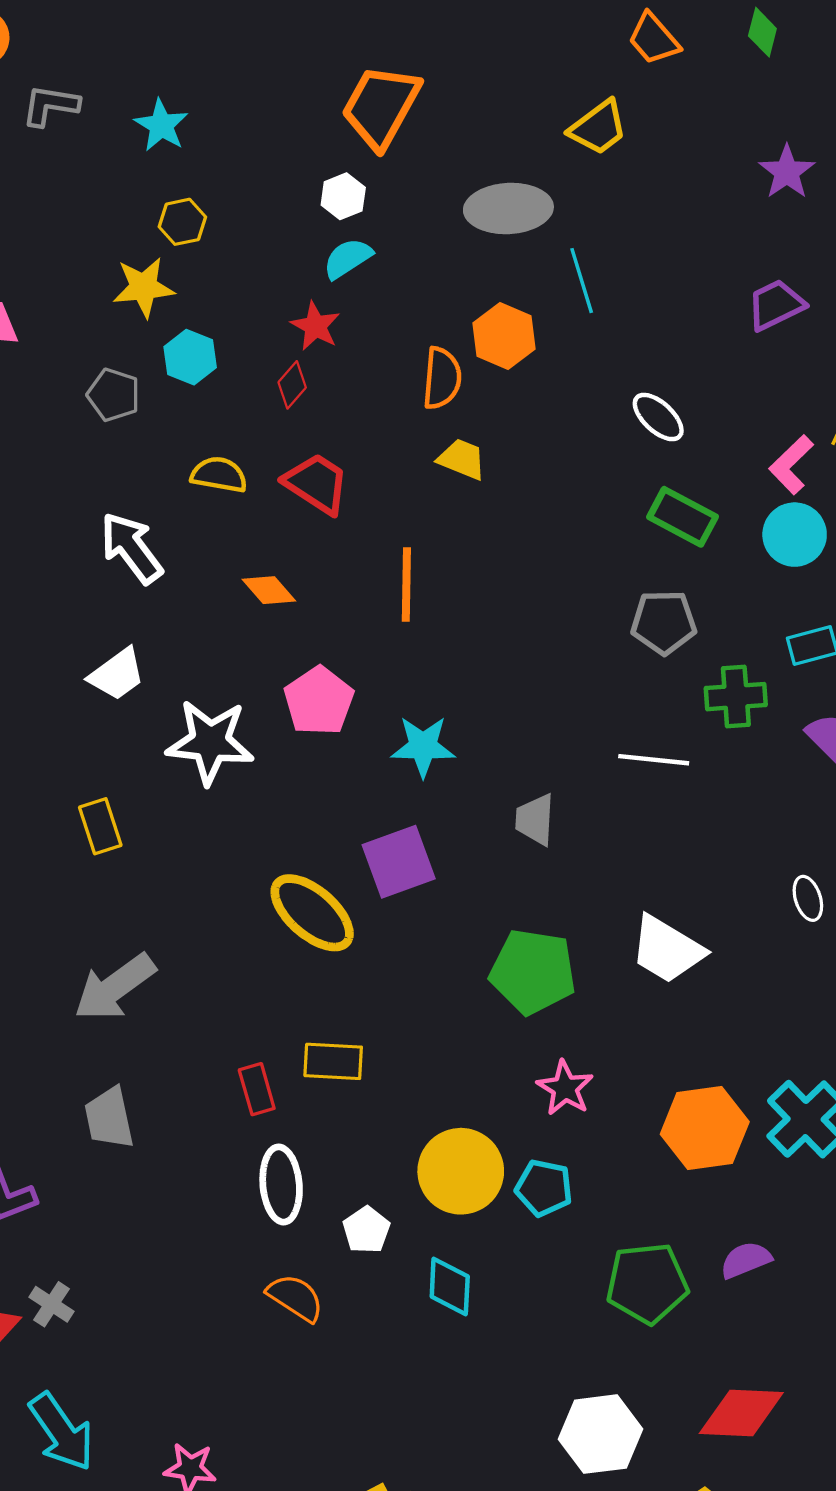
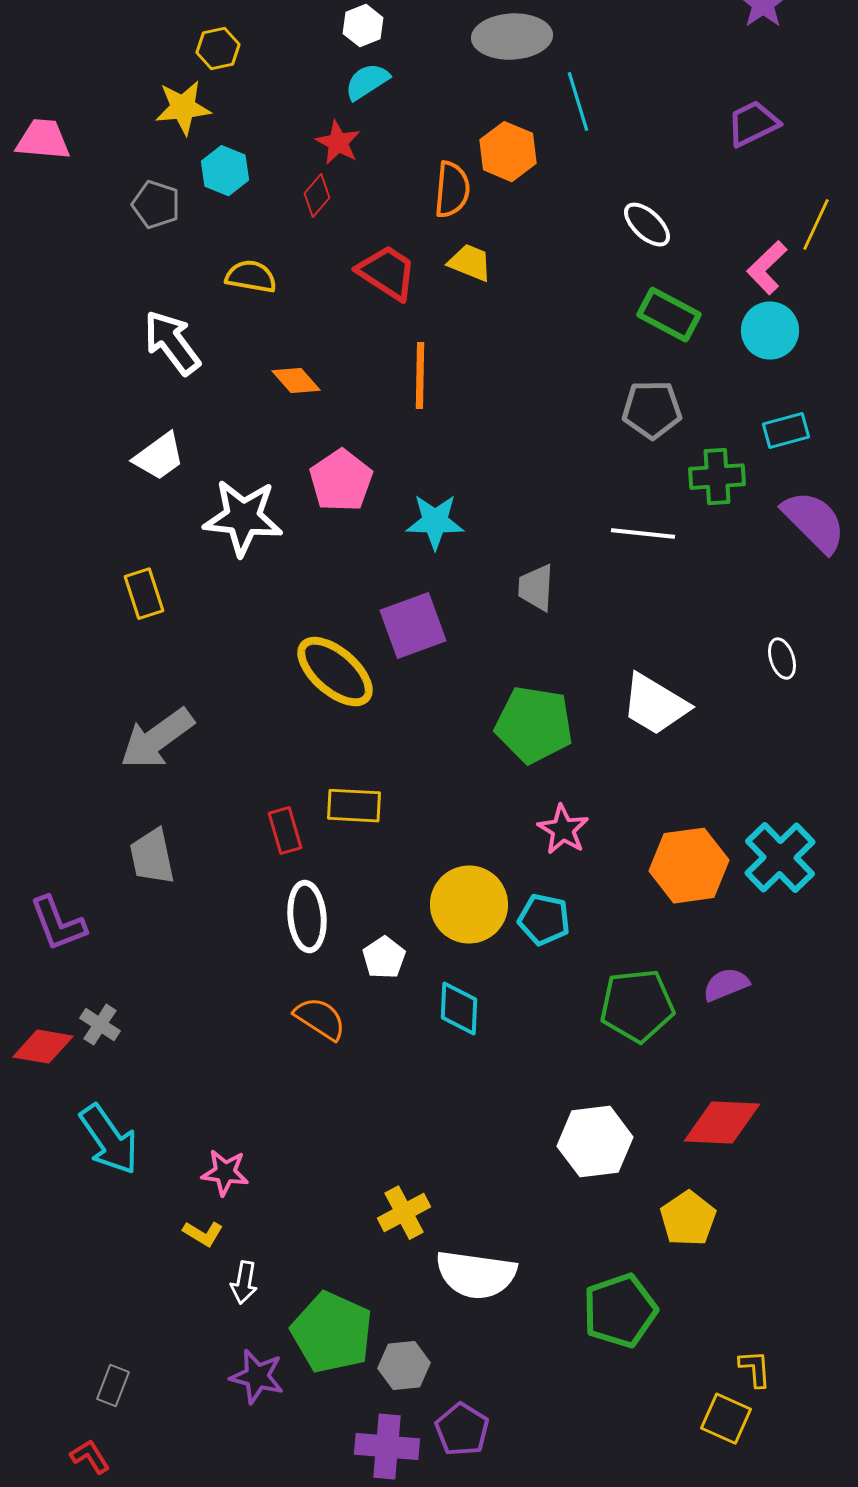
red trapezoid: (317, 484) -> (387, 273), moved

